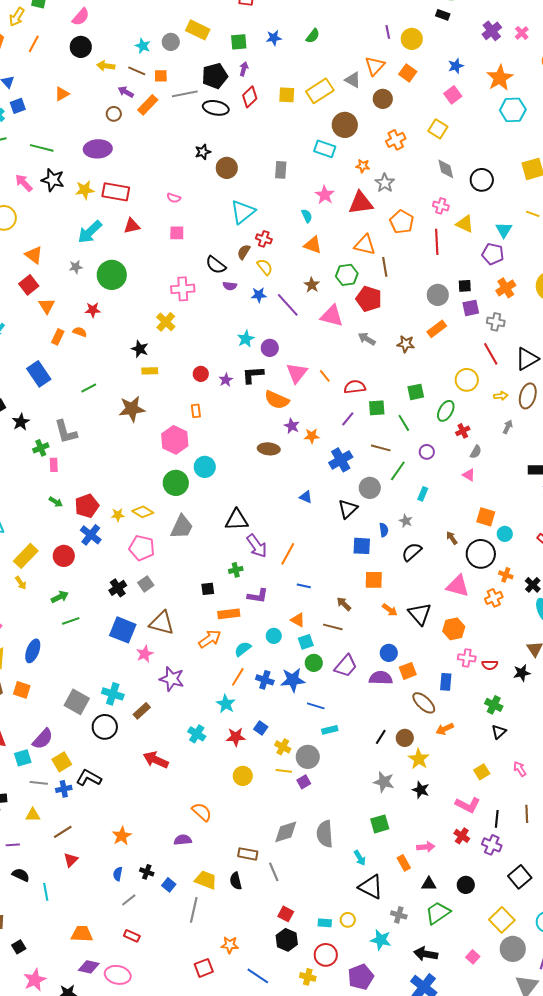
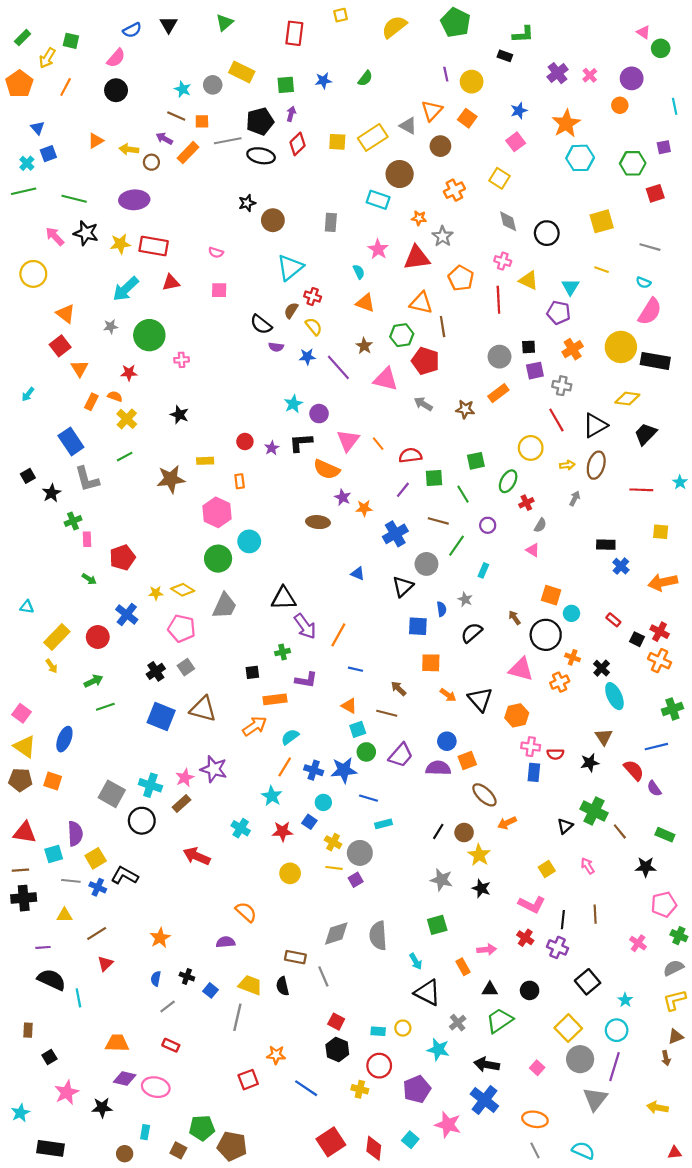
yellow arrow: (106, 66) -> (129, 149), moved
pink cross: (183, 289) -> (182, 360), moved, size x0.6
yellow cross: (166, 322) -> (127, 419), moved
yellow rectangle: (150, 371) -> (205, 461), moved
gray L-shape: (66, 432) -> (87, 479), moved
red pentagon: (87, 506) -> (122, 558), moved
cyan circle: (274, 636) -> (323, 802), moved
pink star: (145, 654) -> (185, 778), moved
blue rectangle: (446, 682) -> (534, 772), moved
green cross: (494, 705) -> (594, 811), moved, size x1.4
purple semicircle: (43, 739) -> (75, 834), turned -45
blue cross: (64, 789) -> (98, 887), turned 35
black semicircle: (21, 875) -> (52, 980), size x1.5
gray cross: (399, 915) -> (458, 1023), turned 35

